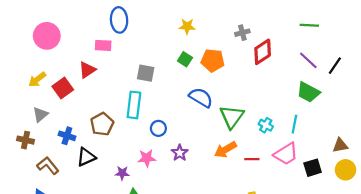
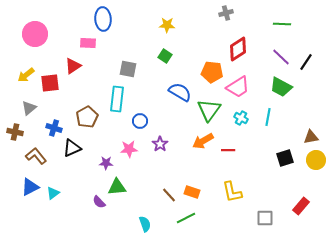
gray cross: (242, 33) -> (226, 13), moved
orange pentagon: (213, 60) -> (212, 72), moved
red square: (63, 88) -> (50, 83), turned 30
pink trapezoid: (286, 154) -> (238, 87), moved

